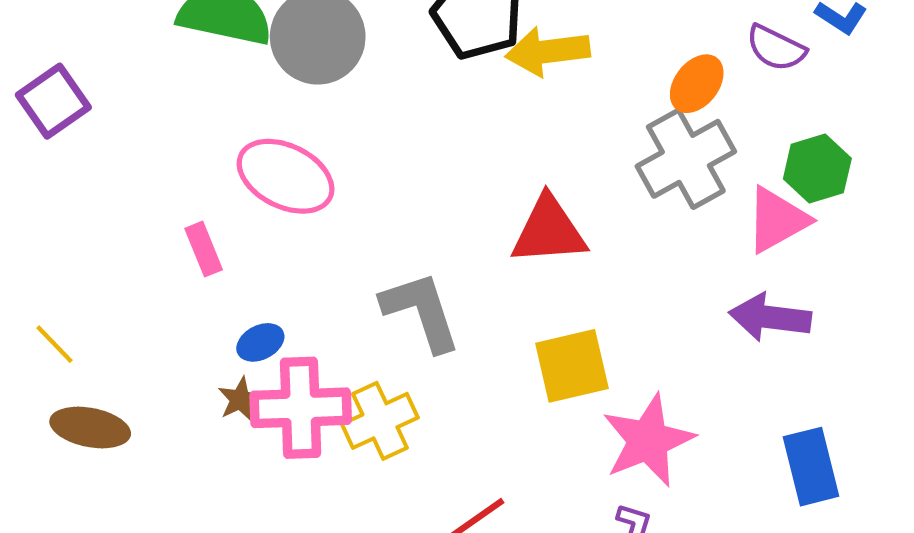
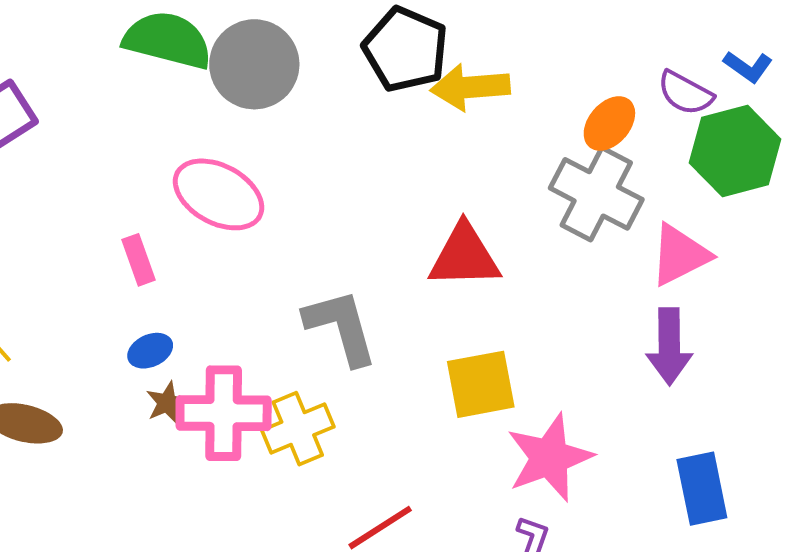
gray cross: (686, 159) -> (596, 194), turned -36
green hexagon: (817, 169) -> (735, 151), moved, size x1.4
purple arrow: (770, 317) -> (669, 346), turned -100
blue ellipse: (260, 342) -> (150, 351), moved

